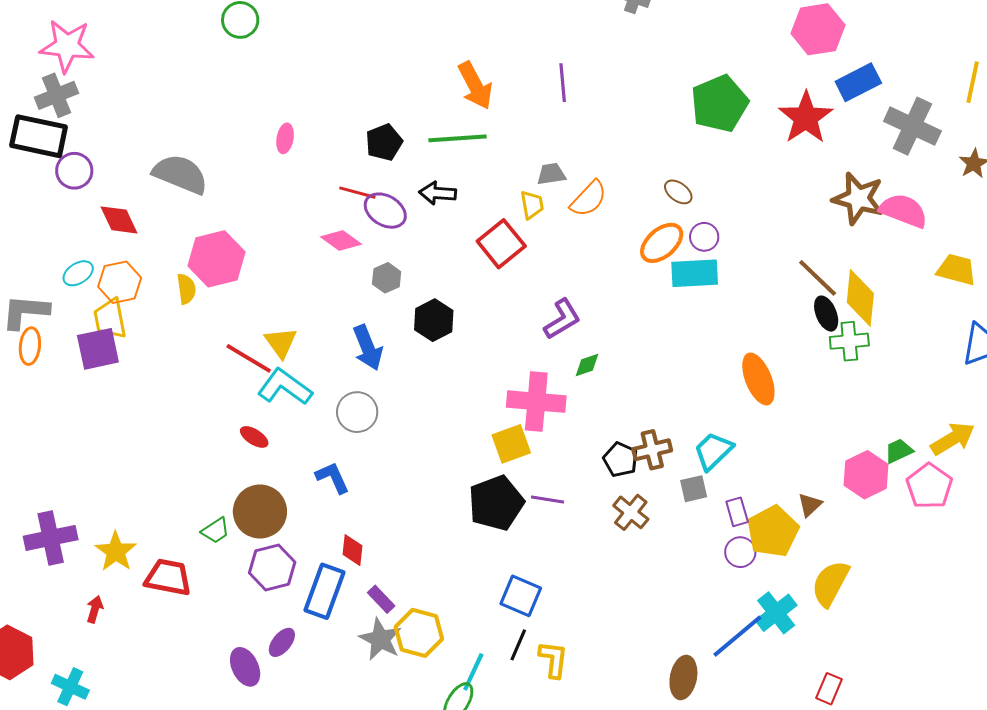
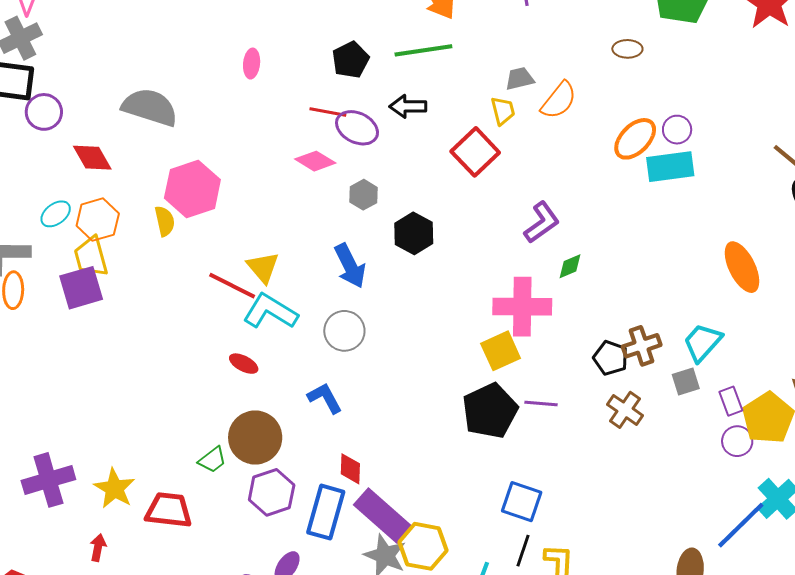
brown ellipse: (678, 192) -> (627, 49), moved, turned -32
purple rectangle: (381, 599) -> (383, 516), size x2.0

